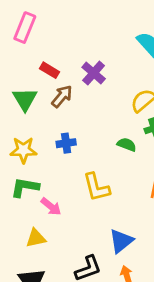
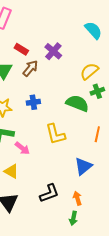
green semicircle: (127, 145) -> (77, 103), size x1.6
yellow triangle: (36, 238) -> (11, 171), turned 42
blue triangle: (121, 241) -> (83, 166), moved

